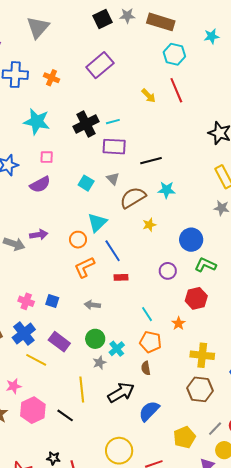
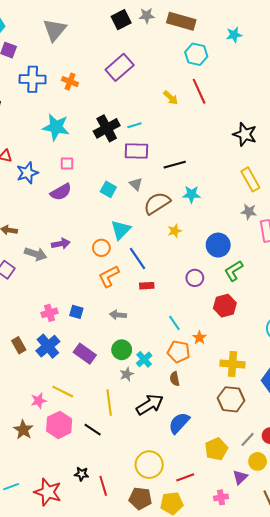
green L-shape: (205, 265) -> (234, 271), turned -55
pink cross: (26, 301) -> (49, 313), turned -35
orange star: (179, 323) -> (199, 338), moved
yellow line: (36, 360) -> (63, 392), moved

